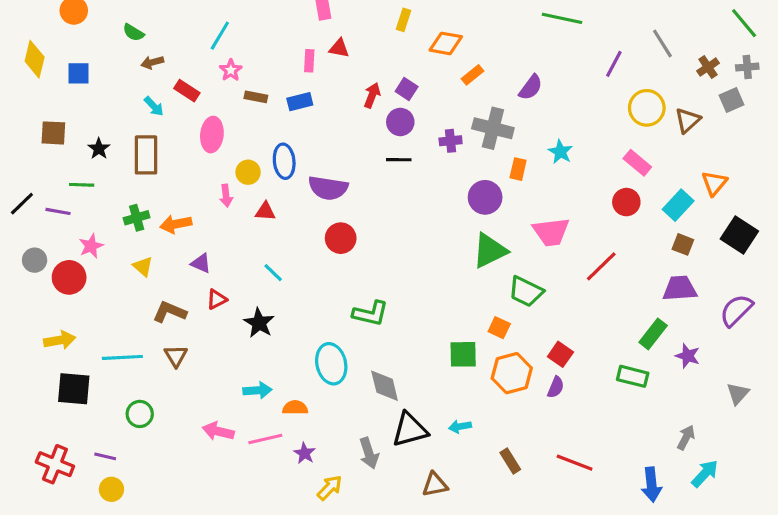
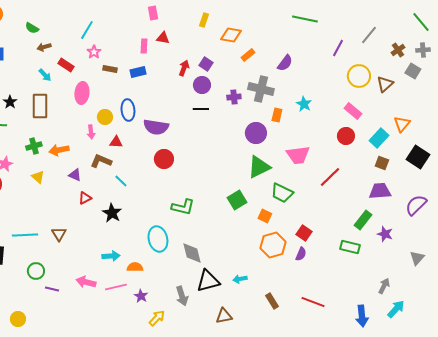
gray line: (662, 43) -> (369, 35), turned 72
gray square: (732, 100) -> (413, 71), turned -35
brown L-shape: (170, 312) -> (101, 161), moved
green square: (463, 354) -> (237, 200), moved, turned -30
purple line: (105, 456) -> (52, 289), moved

